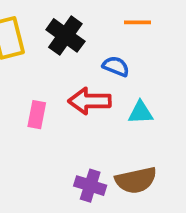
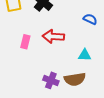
blue semicircle: (116, 66) -> (90, 19), moved
cyan triangle: (140, 113) -> (85, 55), moved

